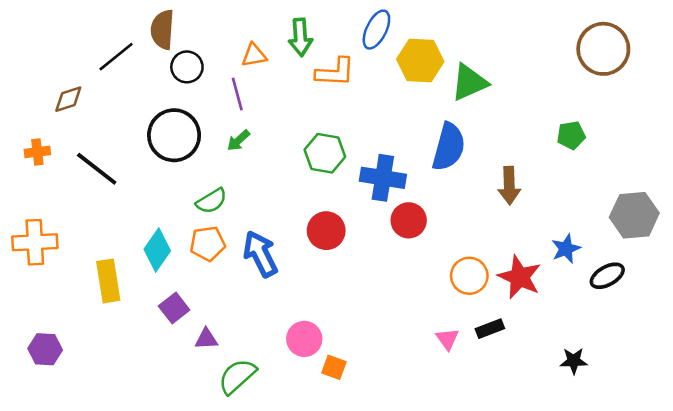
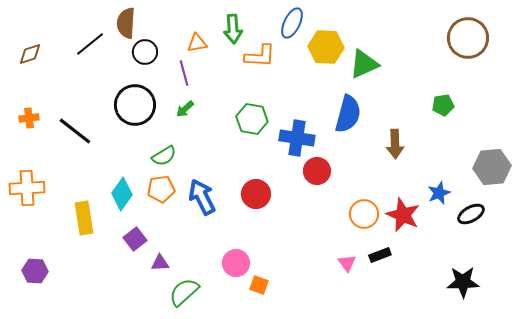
brown diamond: (68, 99) -> (30, 54), moved
red circle: (326, 231) -> (256, 194), moved
black star: (574, 361) -> (463, 282), moved, size x1.5

